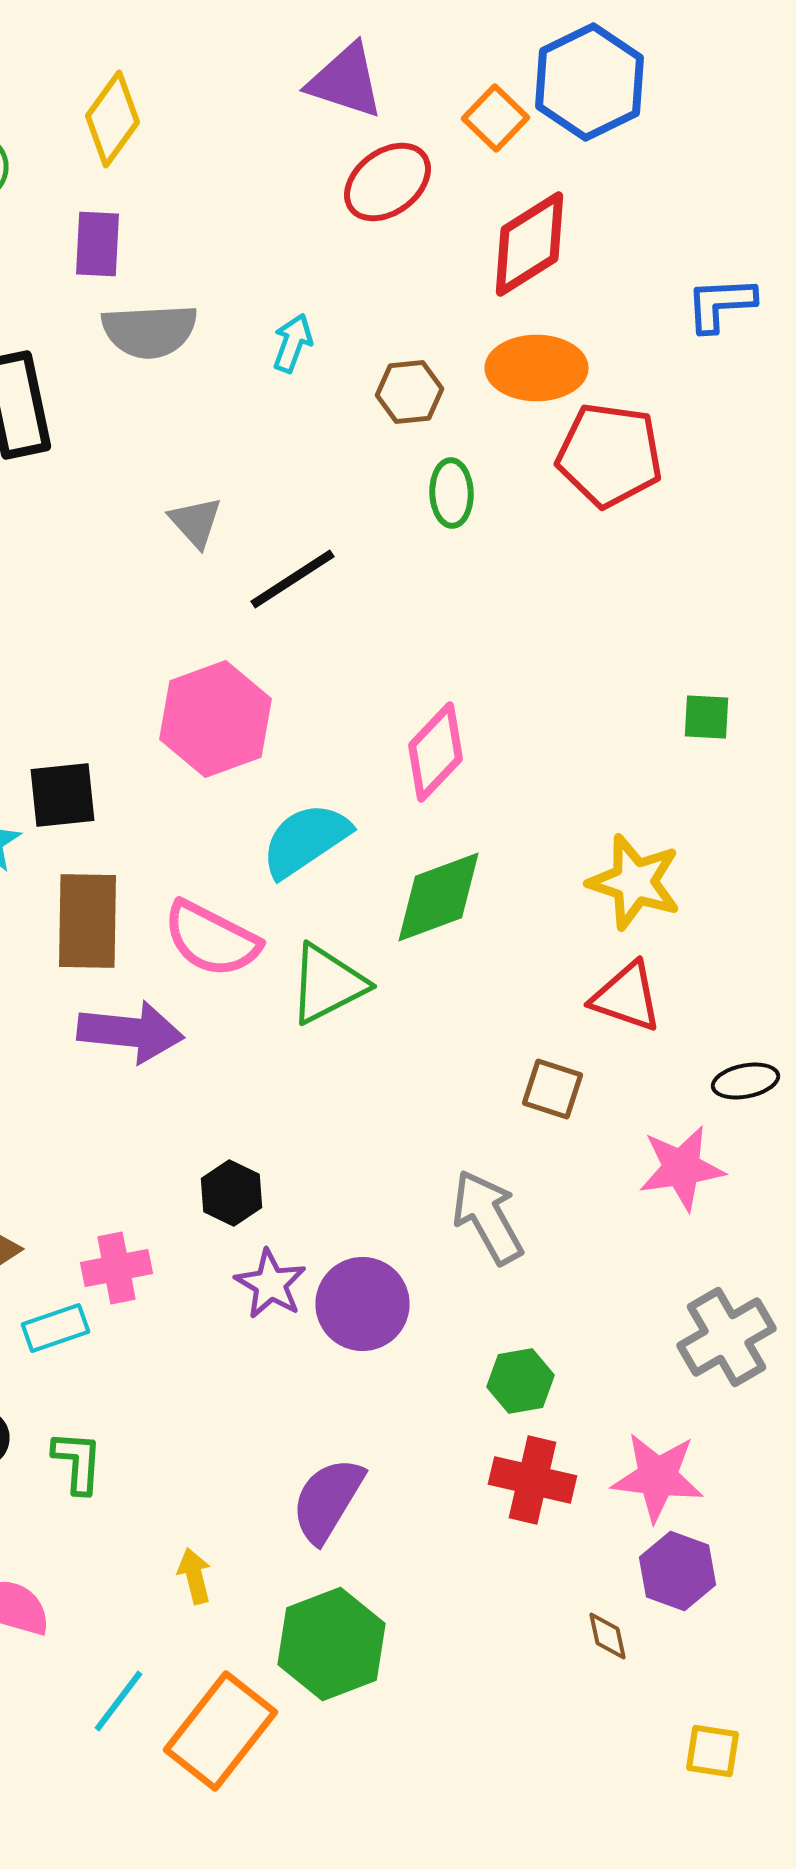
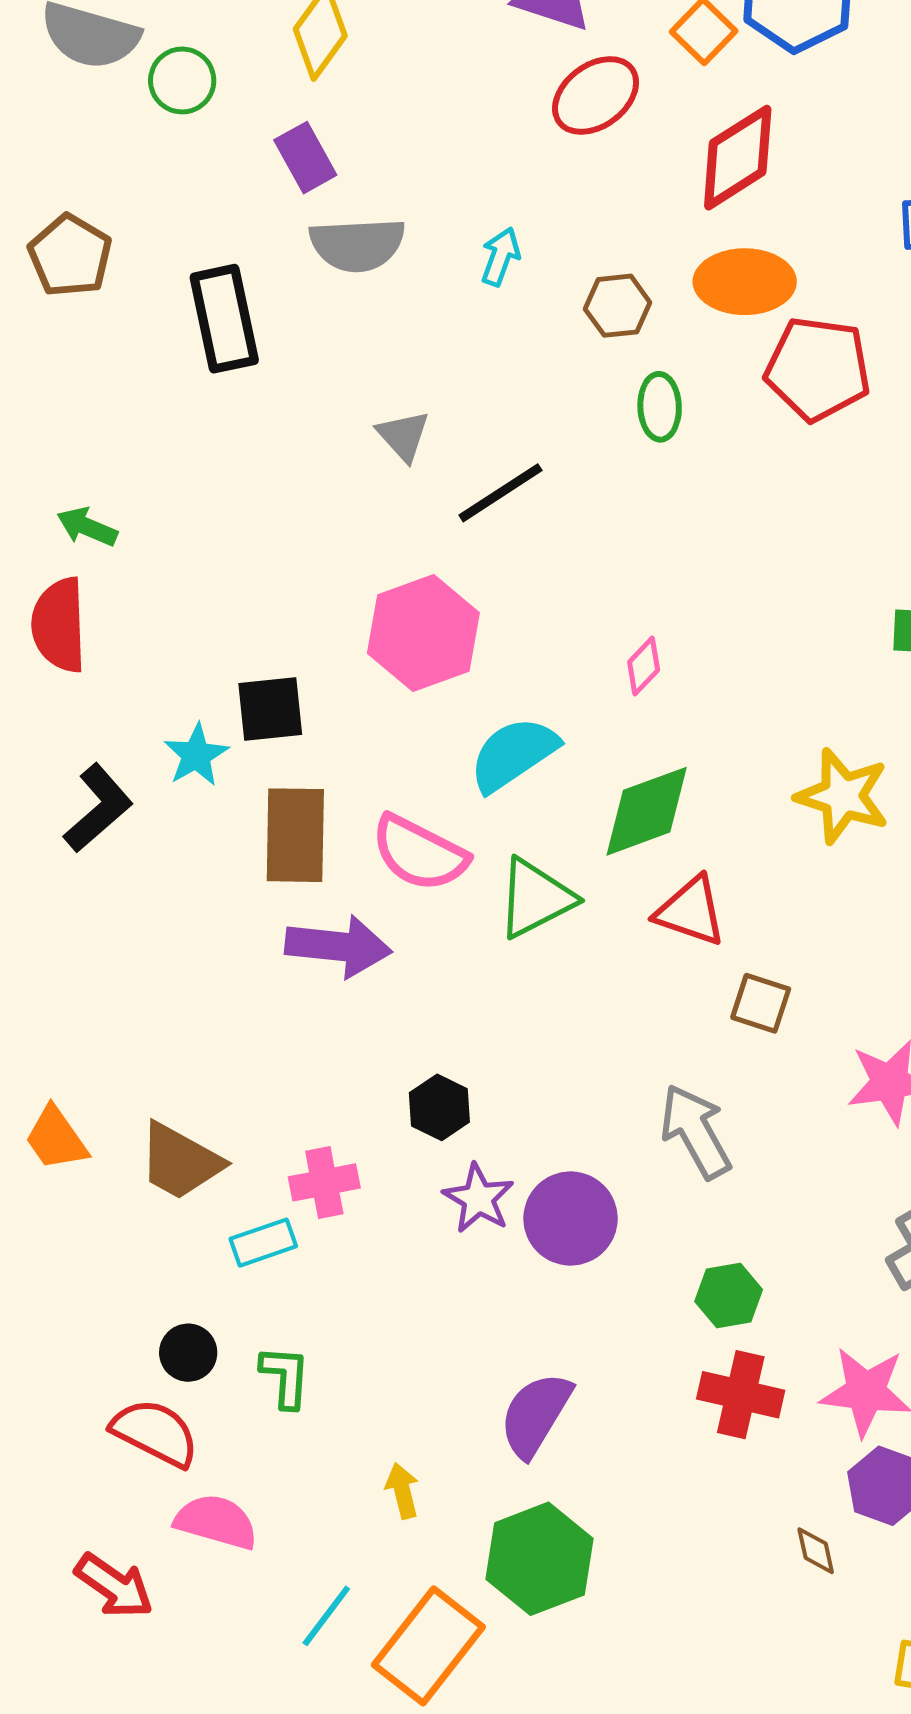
purple rectangle: (98, 244) -> (305, 158), turned -32
pink diamond: (436, 752) -> (644, 666), size x0.6
red triangle: (626, 997) -> (691, 911), moved

